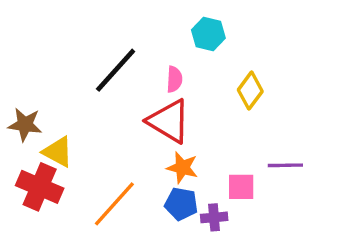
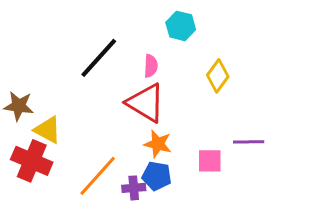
purple cross: (214, 217) -> (134, 188), moved

